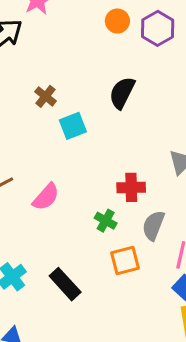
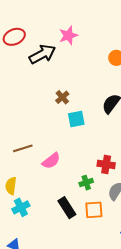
green cross: (106, 221) -> (86, 183), turned 32
black rectangle: (65, 284) -> (67, 208), moved

